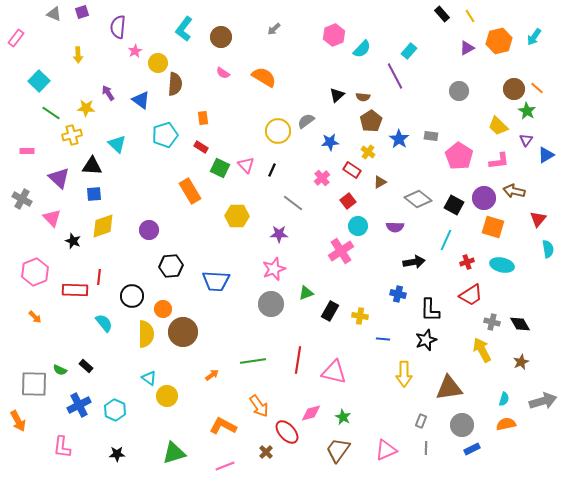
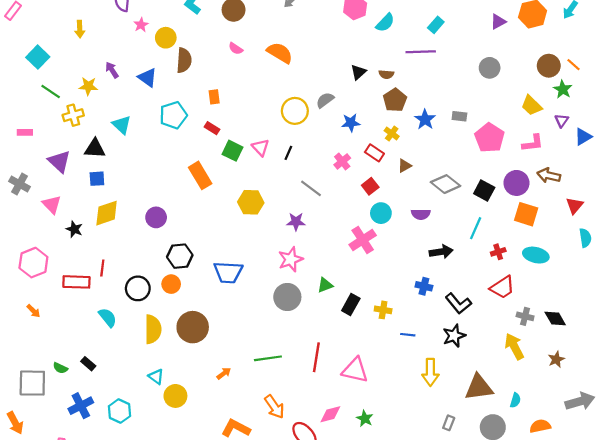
purple line: (395, 76) -> (421, 52), turned -64
orange circle: (163, 309) -> (171, 284), moved
black L-shape: (430, 310) -> (458, 303), turned -40
cyan semicircle: (504, 399) -> (515, 400), moved

